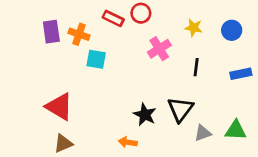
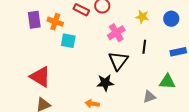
black triangle: (180, 109) -> (118, 61), moved
black star: (145, 115) -> (105, 83), turned -30
green triangle: (236, 130) -> (167, 82), moved

